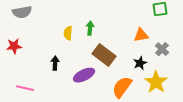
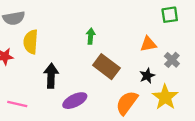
yellow semicircle: (68, 33) -> (31, 42), moved, size x1.5
black arrow: (55, 63) -> (51, 76), size x1.5
purple ellipse: (84, 75) -> (75, 101), moved

